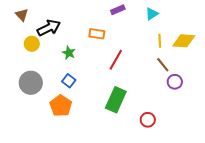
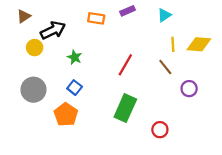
brown triangle: (22, 15) -> (24, 16), turned 40
orange rectangle: (97, 34) -> (96, 18), moved
brown line: (163, 65) -> (165, 67), moved

